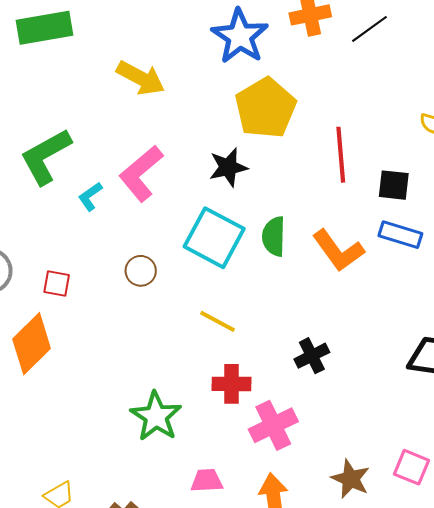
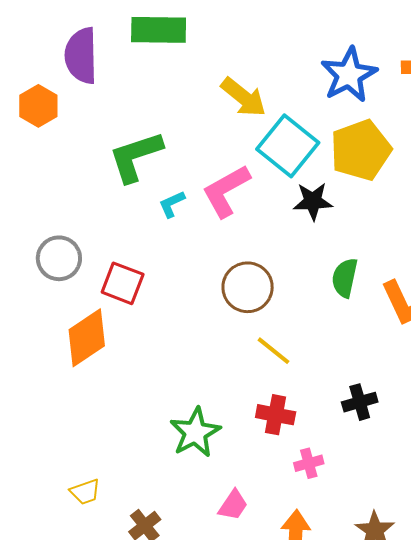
cyan square: (214, 238) -> (288, 146), moved
brown circle: (141, 271) -> (248, 287), moved, size x1.6
red square: (57, 283) -> (123, 283), size x1.5
pink cross: (273, 425) -> (309, 463), size x0.6
pink trapezoid: (207, 481) -> (233, 505), turned 116

